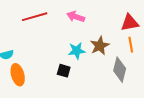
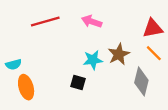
orange line: (131, 45) -> (154, 53), turned -35

